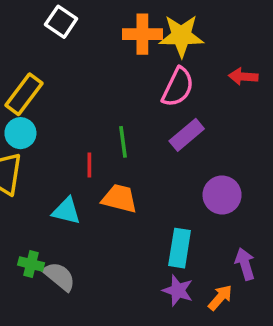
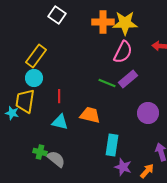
green line: (123, 142) -> (107, 83), moved, turned -60
red line: (89, 165) -> (59, 96), moved
cyan rectangle: (180, 248) -> (112, 145), moved

